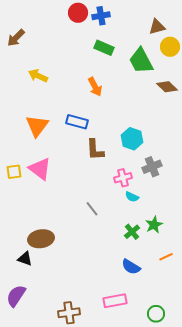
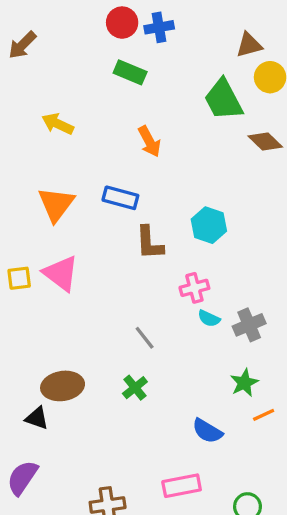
brown arrow: (16, 38) -> (22, 45), moved
green rectangle: (104, 48) -> (130, 72), moved
gray cross: (152, 167) -> (249, 325), moved
green star: (154, 225) -> (244, 383), moved
green cross: (132, 232) -> (135, 388), moved

